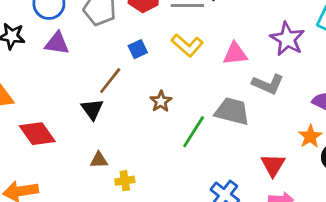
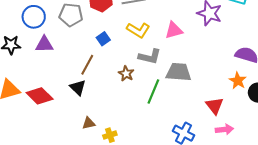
gray L-shape: (268, 84) -> (150, 57), moved
red diamond: (37, 134) -> (40, 96), moved

